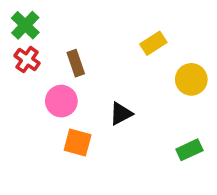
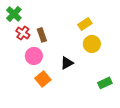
red cross: (27, 60) -> (23, 33), moved
yellow circle: (191, 79) -> (92, 44), moved
orange square: (78, 143) -> (43, 79), turned 35

